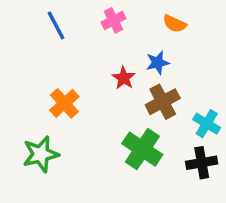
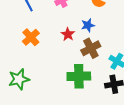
orange cross: (64, 103) -> (31, 37), moved
green cross: (142, 149) -> (79, 76), turned -35

